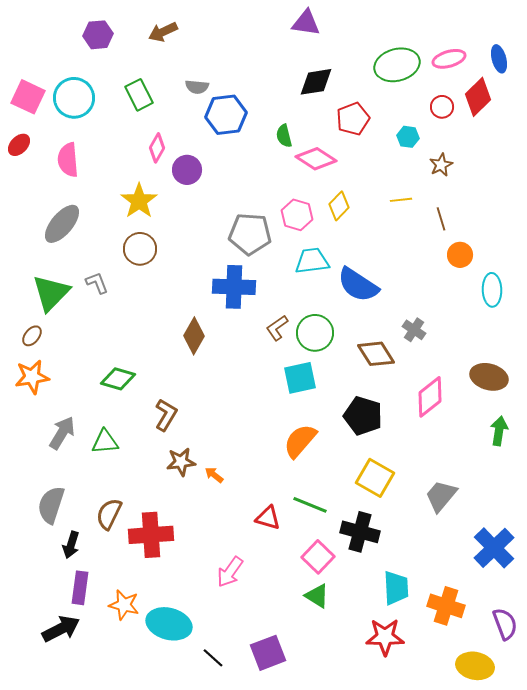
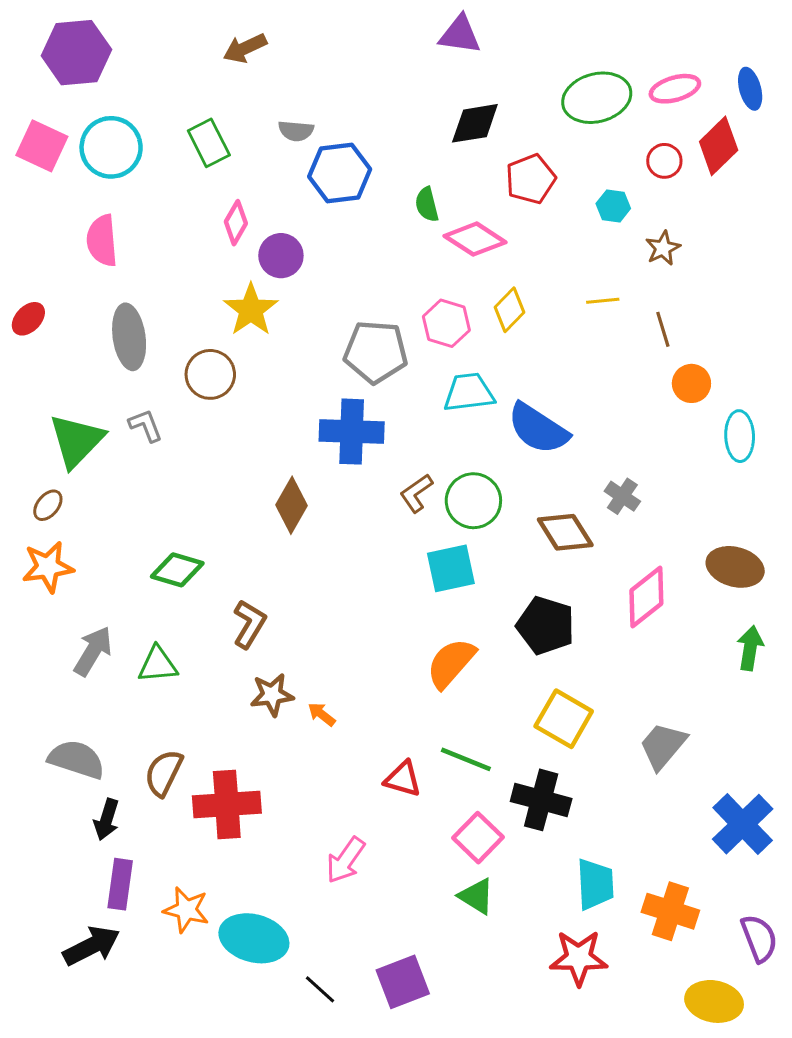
purple hexagon: (98, 35) -> (76, 53), moved, size x1.5
red ellipse: (19, 145) -> (28, 319), moved
yellow star: (139, 201) -> (251, 310), moved
gray ellipse: (62, 224) -> (129, 337), moved, turned -48
gray semicircle: (51, 505) -> (76, 759), turned 90

